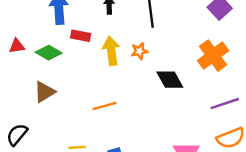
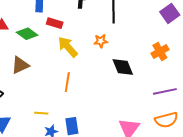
yellow arrow: (111, 51) -> (68, 47), moved, turned -40
orange cross: (213, 56) -> (160, 52), size x0.7
orange line: (104, 106) -> (67, 82), turned -72

